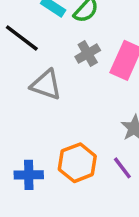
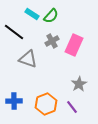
blue cross: (29, 175) -> (14, 101), moved

